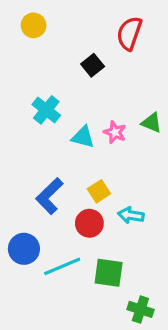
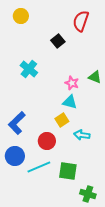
cyan triangle: (83, 137) -> (70, 102), moved
blue L-shape: (49, 196) -> (17, 123), moved
red circle: (89, 223) -> (47, 141), moved

